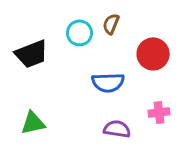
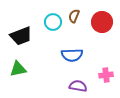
red circle: (153, 54) -> (102, 22), moved
green triangle: (33, 123) -> (18, 69), moved

